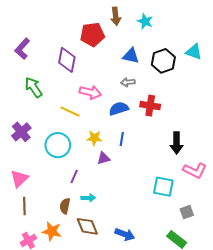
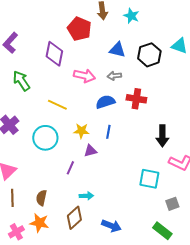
red pentagon: (92, 34) -> (79, 29), turned 30
pink arrow: (90, 92) -> (84, 76), moved
purple line: (74, 177) -> (70, 168), moved
cyan arrow: (88, 198) -> (86, 196), moved
brown semicircle: (65, 206) -> (41, 198), moved
brown diamond: (87, 226) -> (74, 218), turned 70

